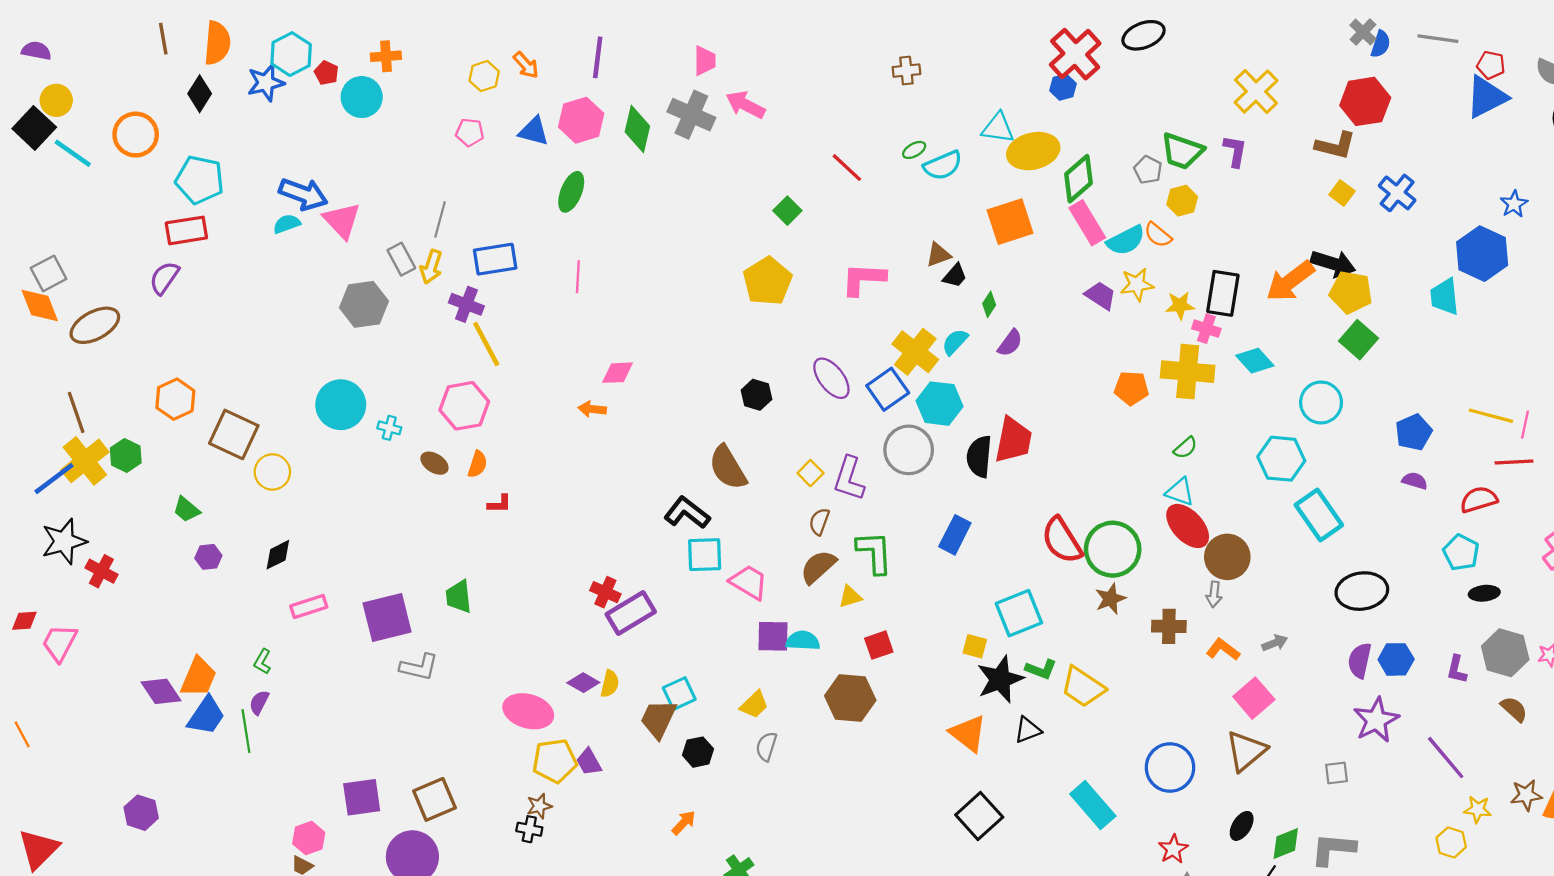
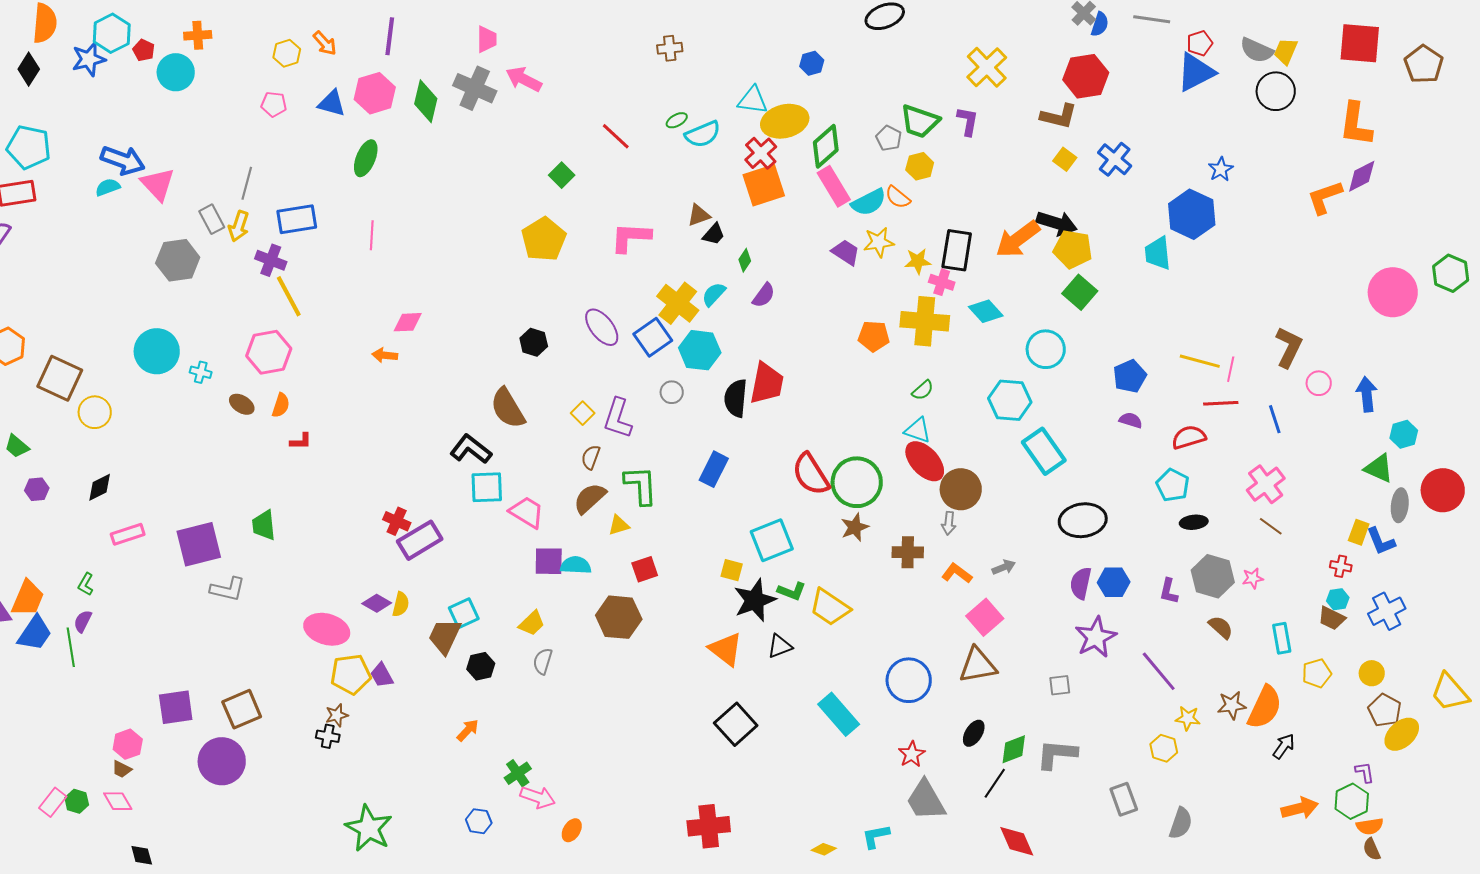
red cross: (1075, 54) -> (761, 153), moved, size x0.7
red pentagon: (1491, 65) -> (1200, 43), turned -30
gray circle: (909, 450) -> (672, 392), size x0.5
brown triangle: (1246, 751) -> (978, 665), turned 30

